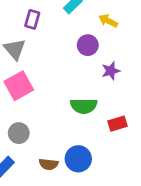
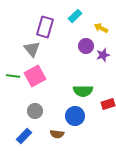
purple rectangle: (32, 19) -> (45, 27), size x1.5
purple star: (111, 71) -> (103, 55), moved
blue circle: (78, 159) -> (75, 116), moved

